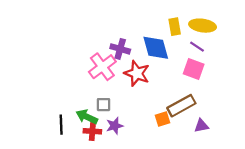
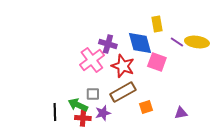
yellow ellipse: (203, 26) -> (197, 42), moved
pink square: (194, 69) -> (157, 62), moved
brown rectangle: (181, 106) -> (123, 92), moved

